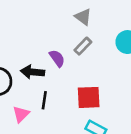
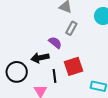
red square: (89, 97) -> (73, 66), moved

